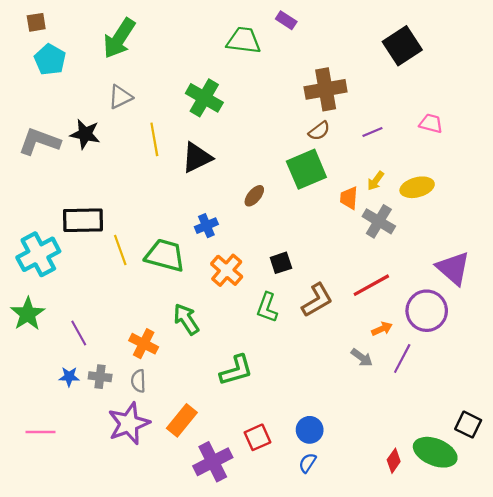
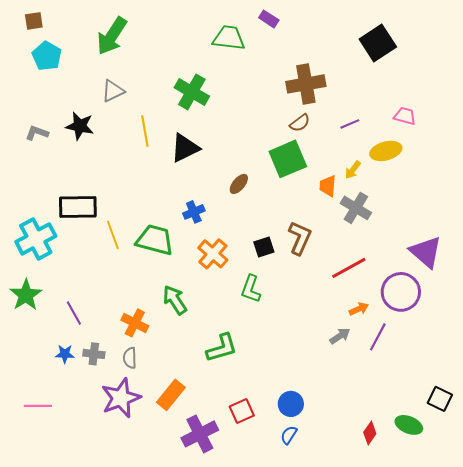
gray L-shape: (39, 142) -> (37, 133), size x0.6
yellow ellipse: (417, 187) -> (386, 151), moved
brown L-shape: (317, 300) -> (300, 238), moved, turned -36
gray arrow: (362, 358) -> (340, 336), turned -70
green ellipse: (435, 452) -> (409, 425), size x0.7

